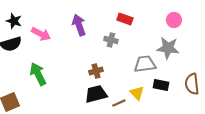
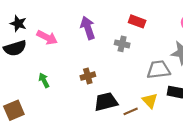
brown cross: (96, 71) -> (88, 76), moved
green arrow: (38, 74) -> (44, 80), size x0.6

